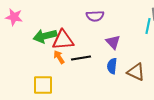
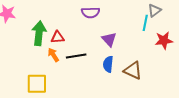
green arrow: (45, 36) -> (39, 33), turned 110
red triangle: (63, 40) -> (58, 37), size x0.6

